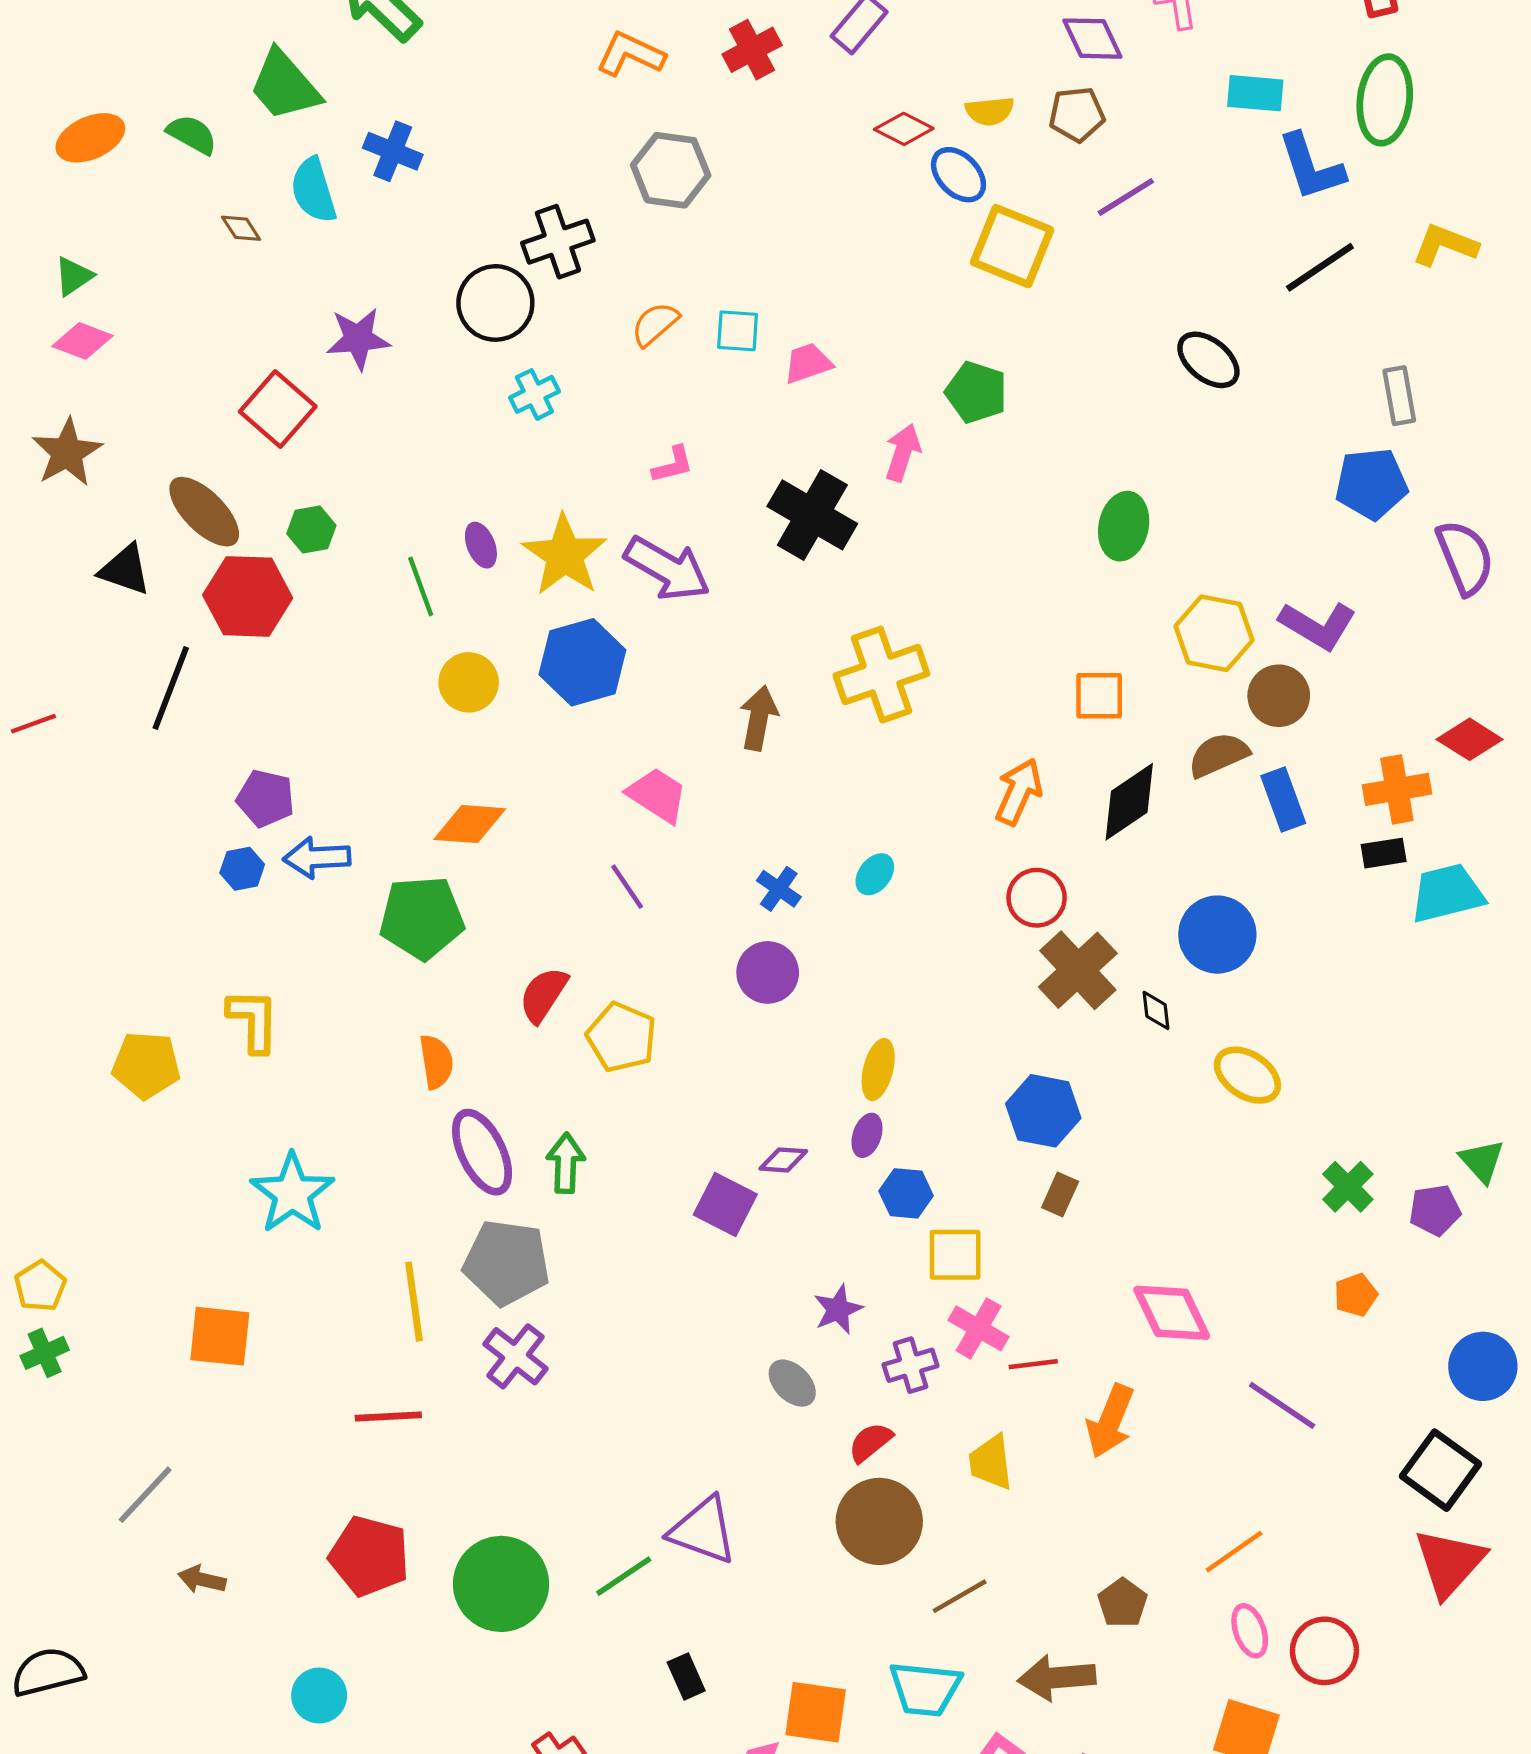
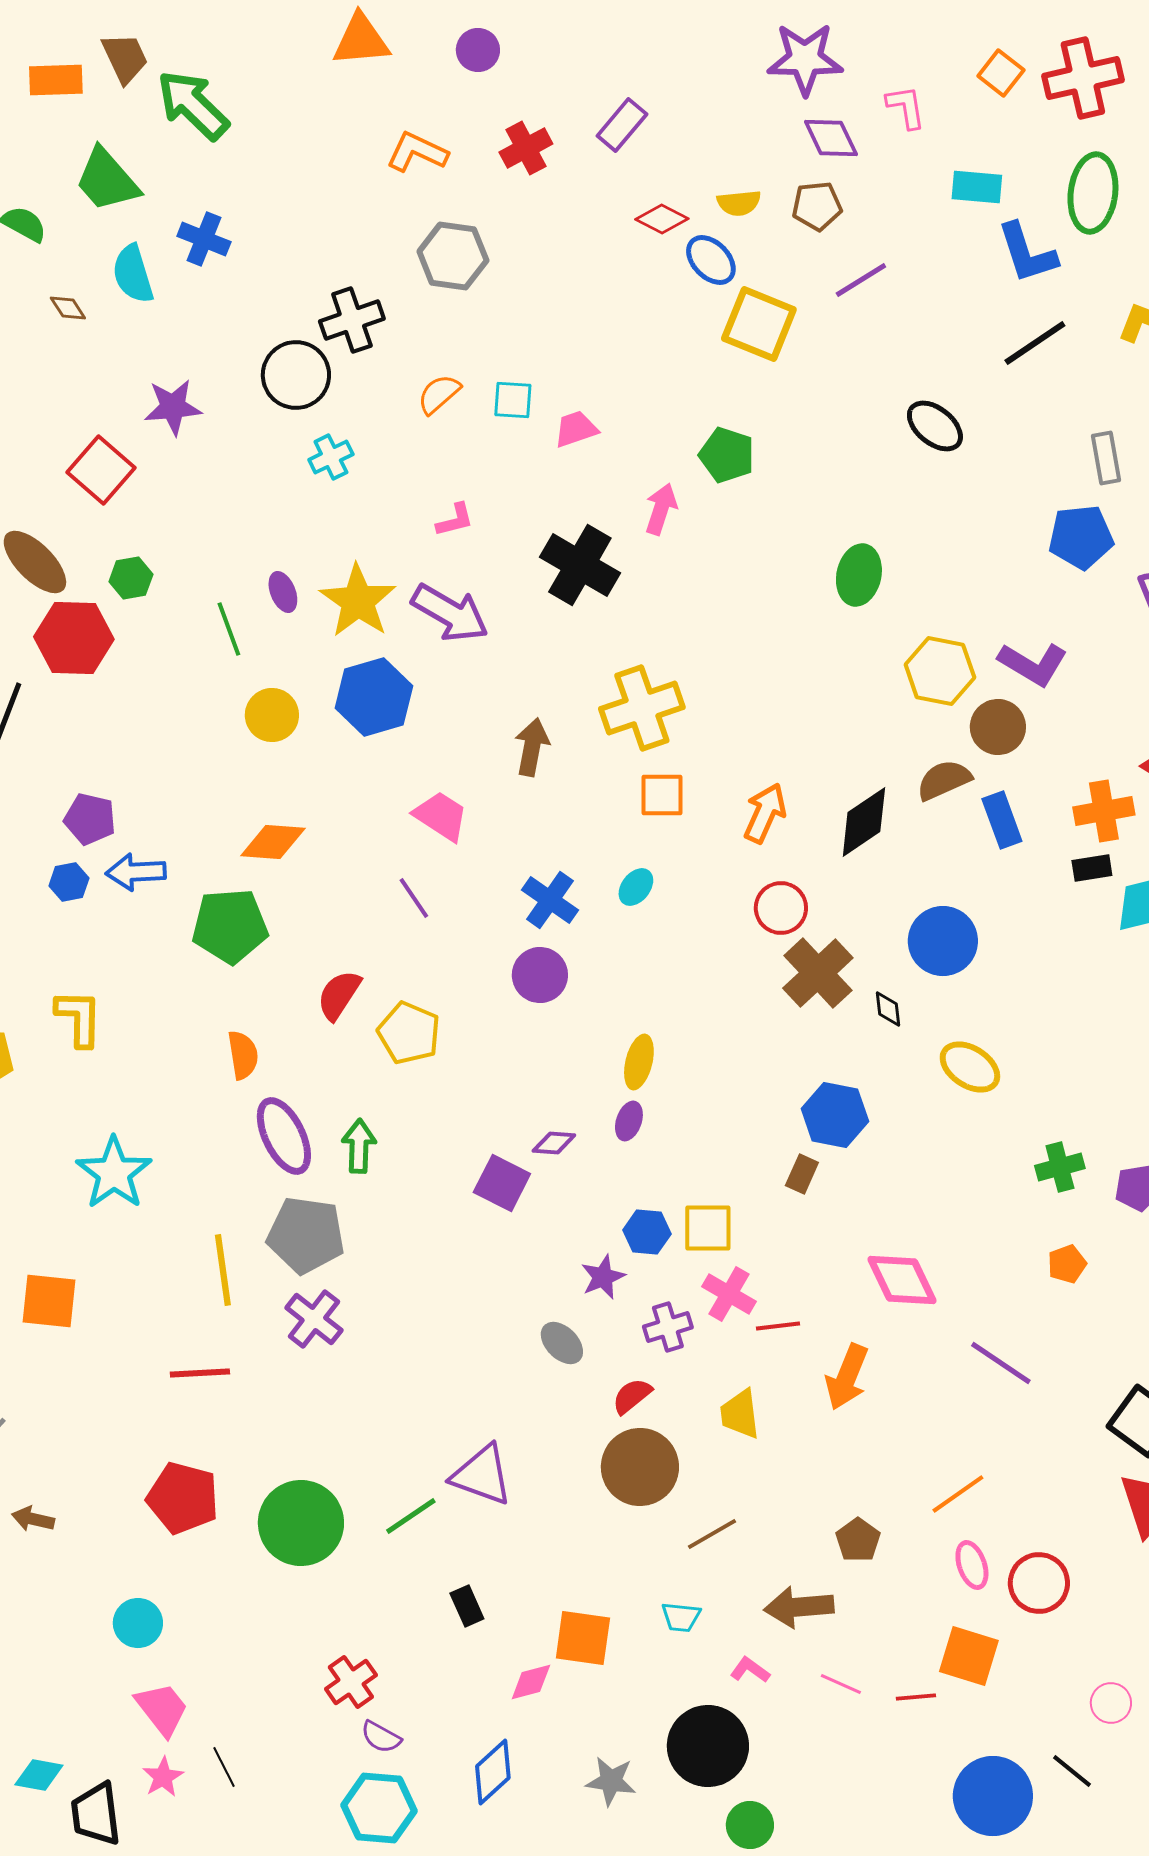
orange square: (1099, 696) -> (662, 795), moved
blue cross: (779, 889) -> (550, 900), size x1.4
blue hexagon: (1043, 1111) -> (835, 1115), moved
green cross: (1348, 1187) -> (1060, 1167), turned 30
blue hexagon: (906, 1193) -> (647, 1232), moved
cyan trapezoid: (925, 1689) -> (681, 1617), size x0.6

